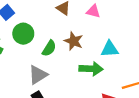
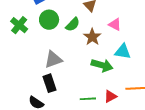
pink triangle: (93, 11) -> (115, 24), moved
green semicircle: (49, 48) -> (73, 24), moved

